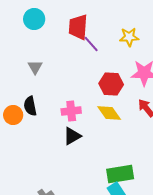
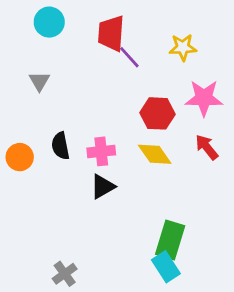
gray triangle: (35, 67) -> (39, 81), moved
black semicircle: (30, 106) -> (60, 146), moved
green rectangle: (120, 174) -> (170, 240), turned -64

